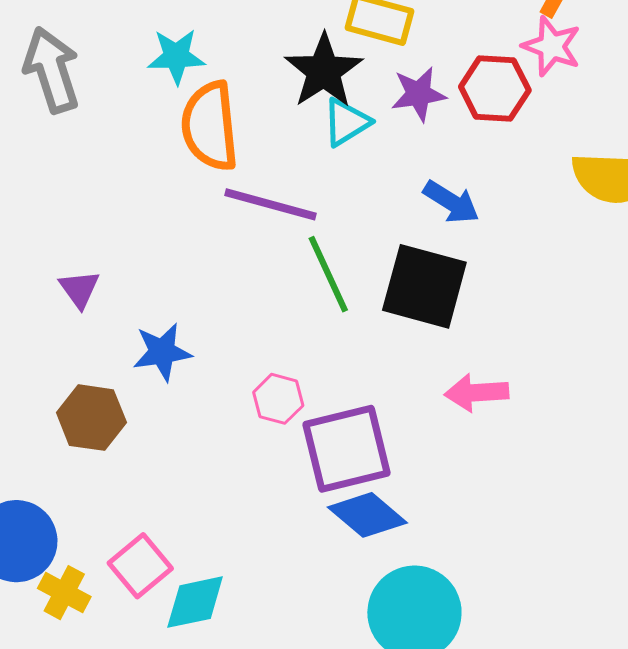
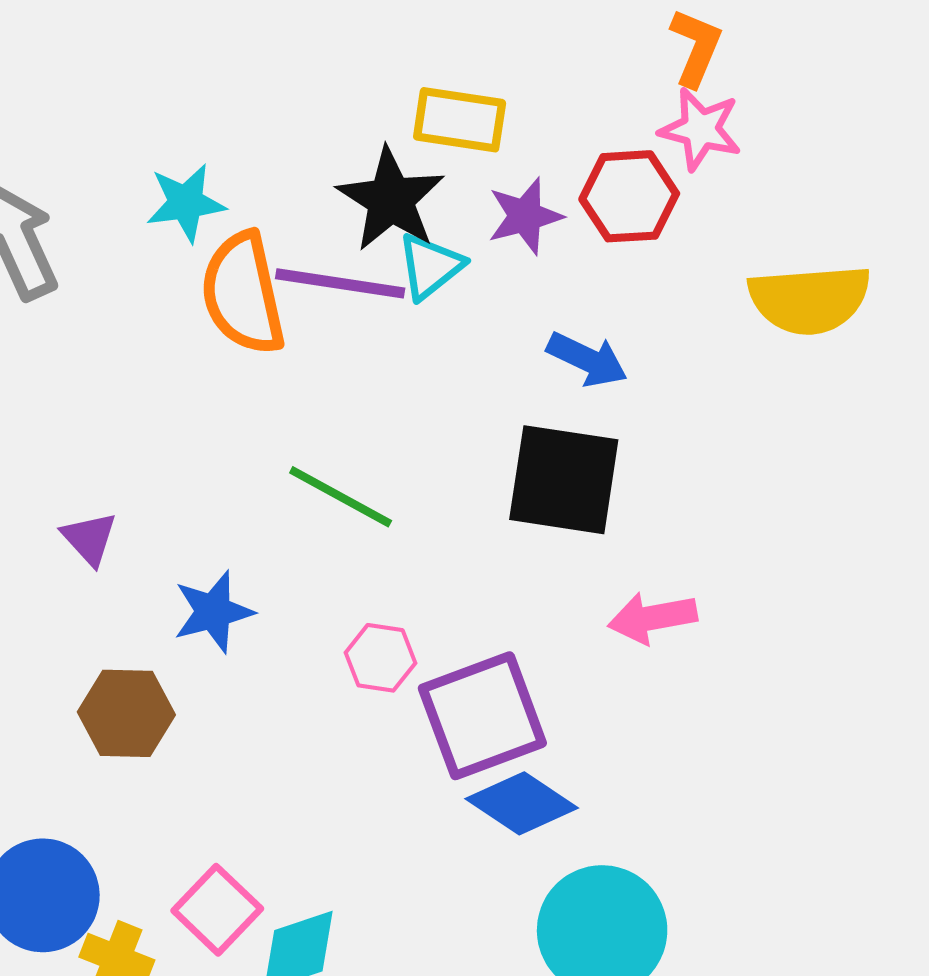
purple line: (271, 204) -> (340, 283), moved
green line: (328, 274) -> (341, 497), moved, turned -30

